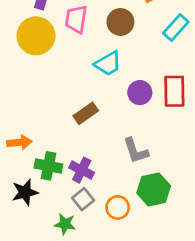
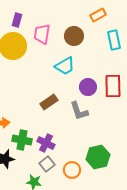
cyan rectangle: (176, 28) -> (114, 40), turned -54
gray L-shape: (136, 151) -> (79, 111), moved

